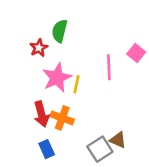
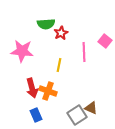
green semicircle: (60, 31) -> (46, 24), turned -108
red star: (39, 48) -> (61, 33), moved
pink star: (57, 78) -> (22, 51), moved, turned 30

